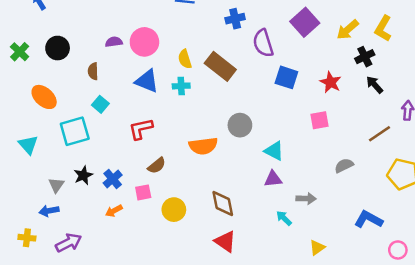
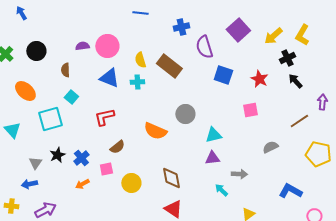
orange semicircle: (203, 146) -> (155, 131), turned 30
cyan triangle: (274, 151) -> (213, 135), turned -42

